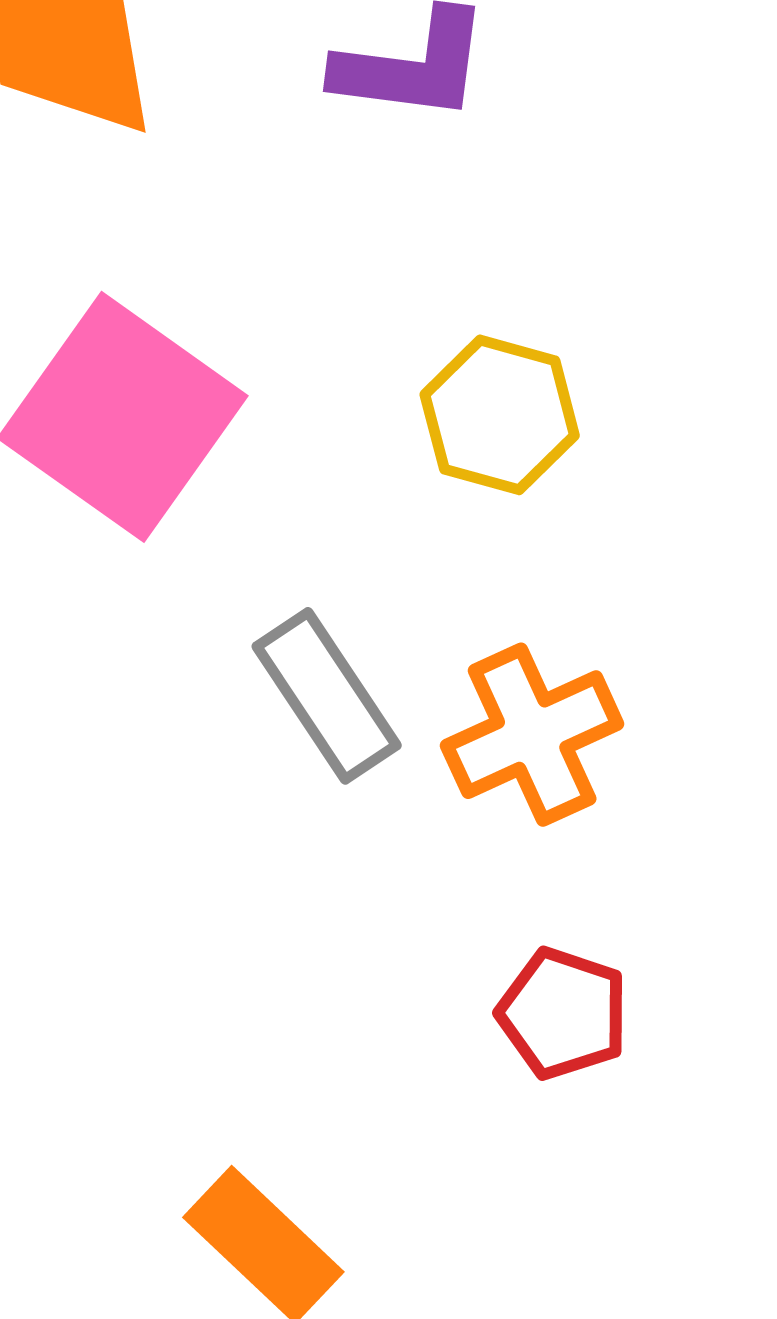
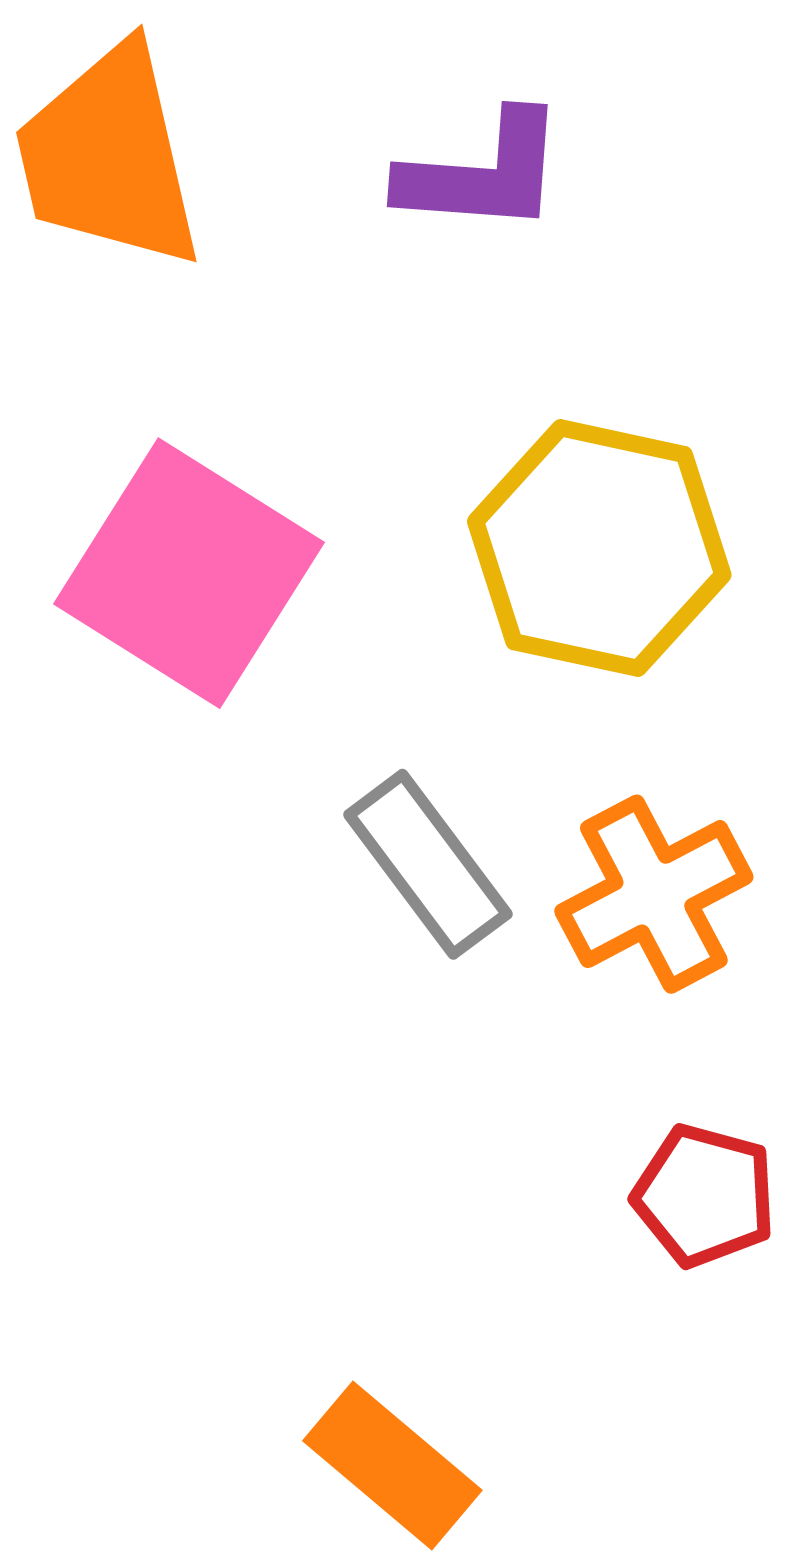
yellow hexagon: (500, 415) -> (599, 548), size x1.5

